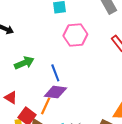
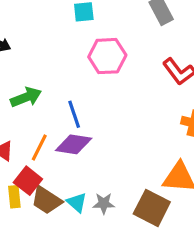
orange line: (46, 106) -> (39, 148), moved

